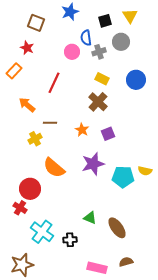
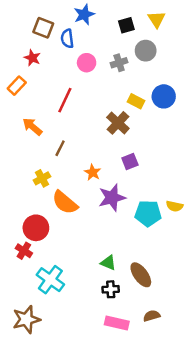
blue semicircle: (86, 38) -> (67, 39), moved
yellow rectangle: (102, 79) -> (136, 101), moved
brown line: (50, 123) -> (60, 148), turned -64
orange star: (82, 130) -> (93, 172), moved
yellow cross: (35, 139) -> (42, 178), moved
black cross: (70, 240) -> (111, 289), moved

